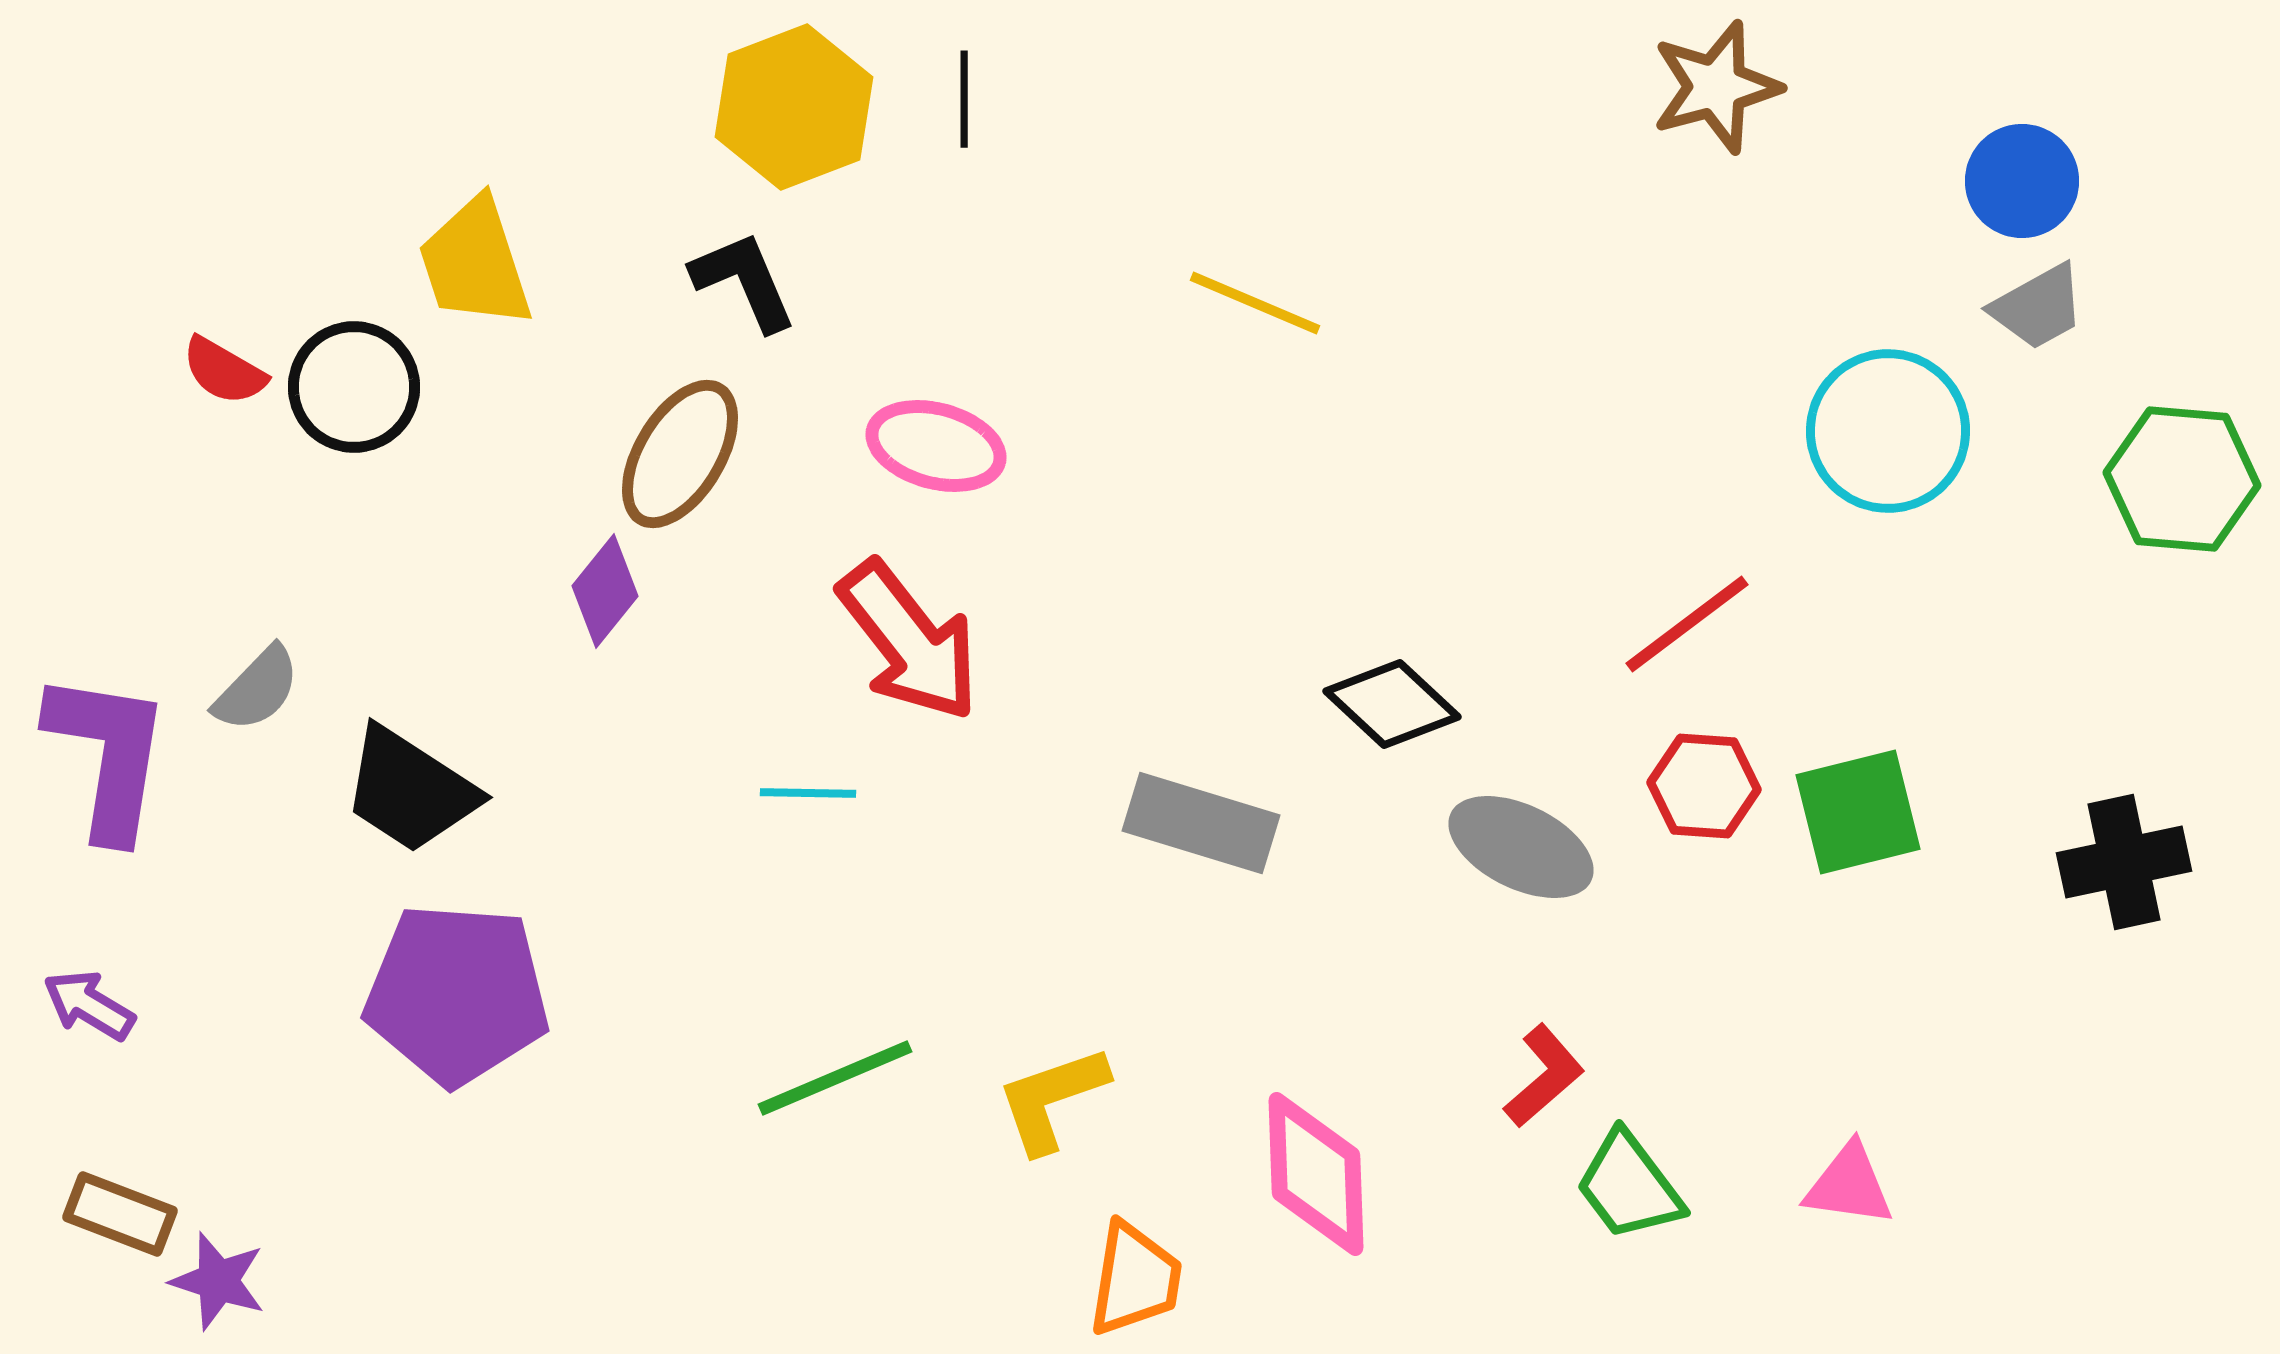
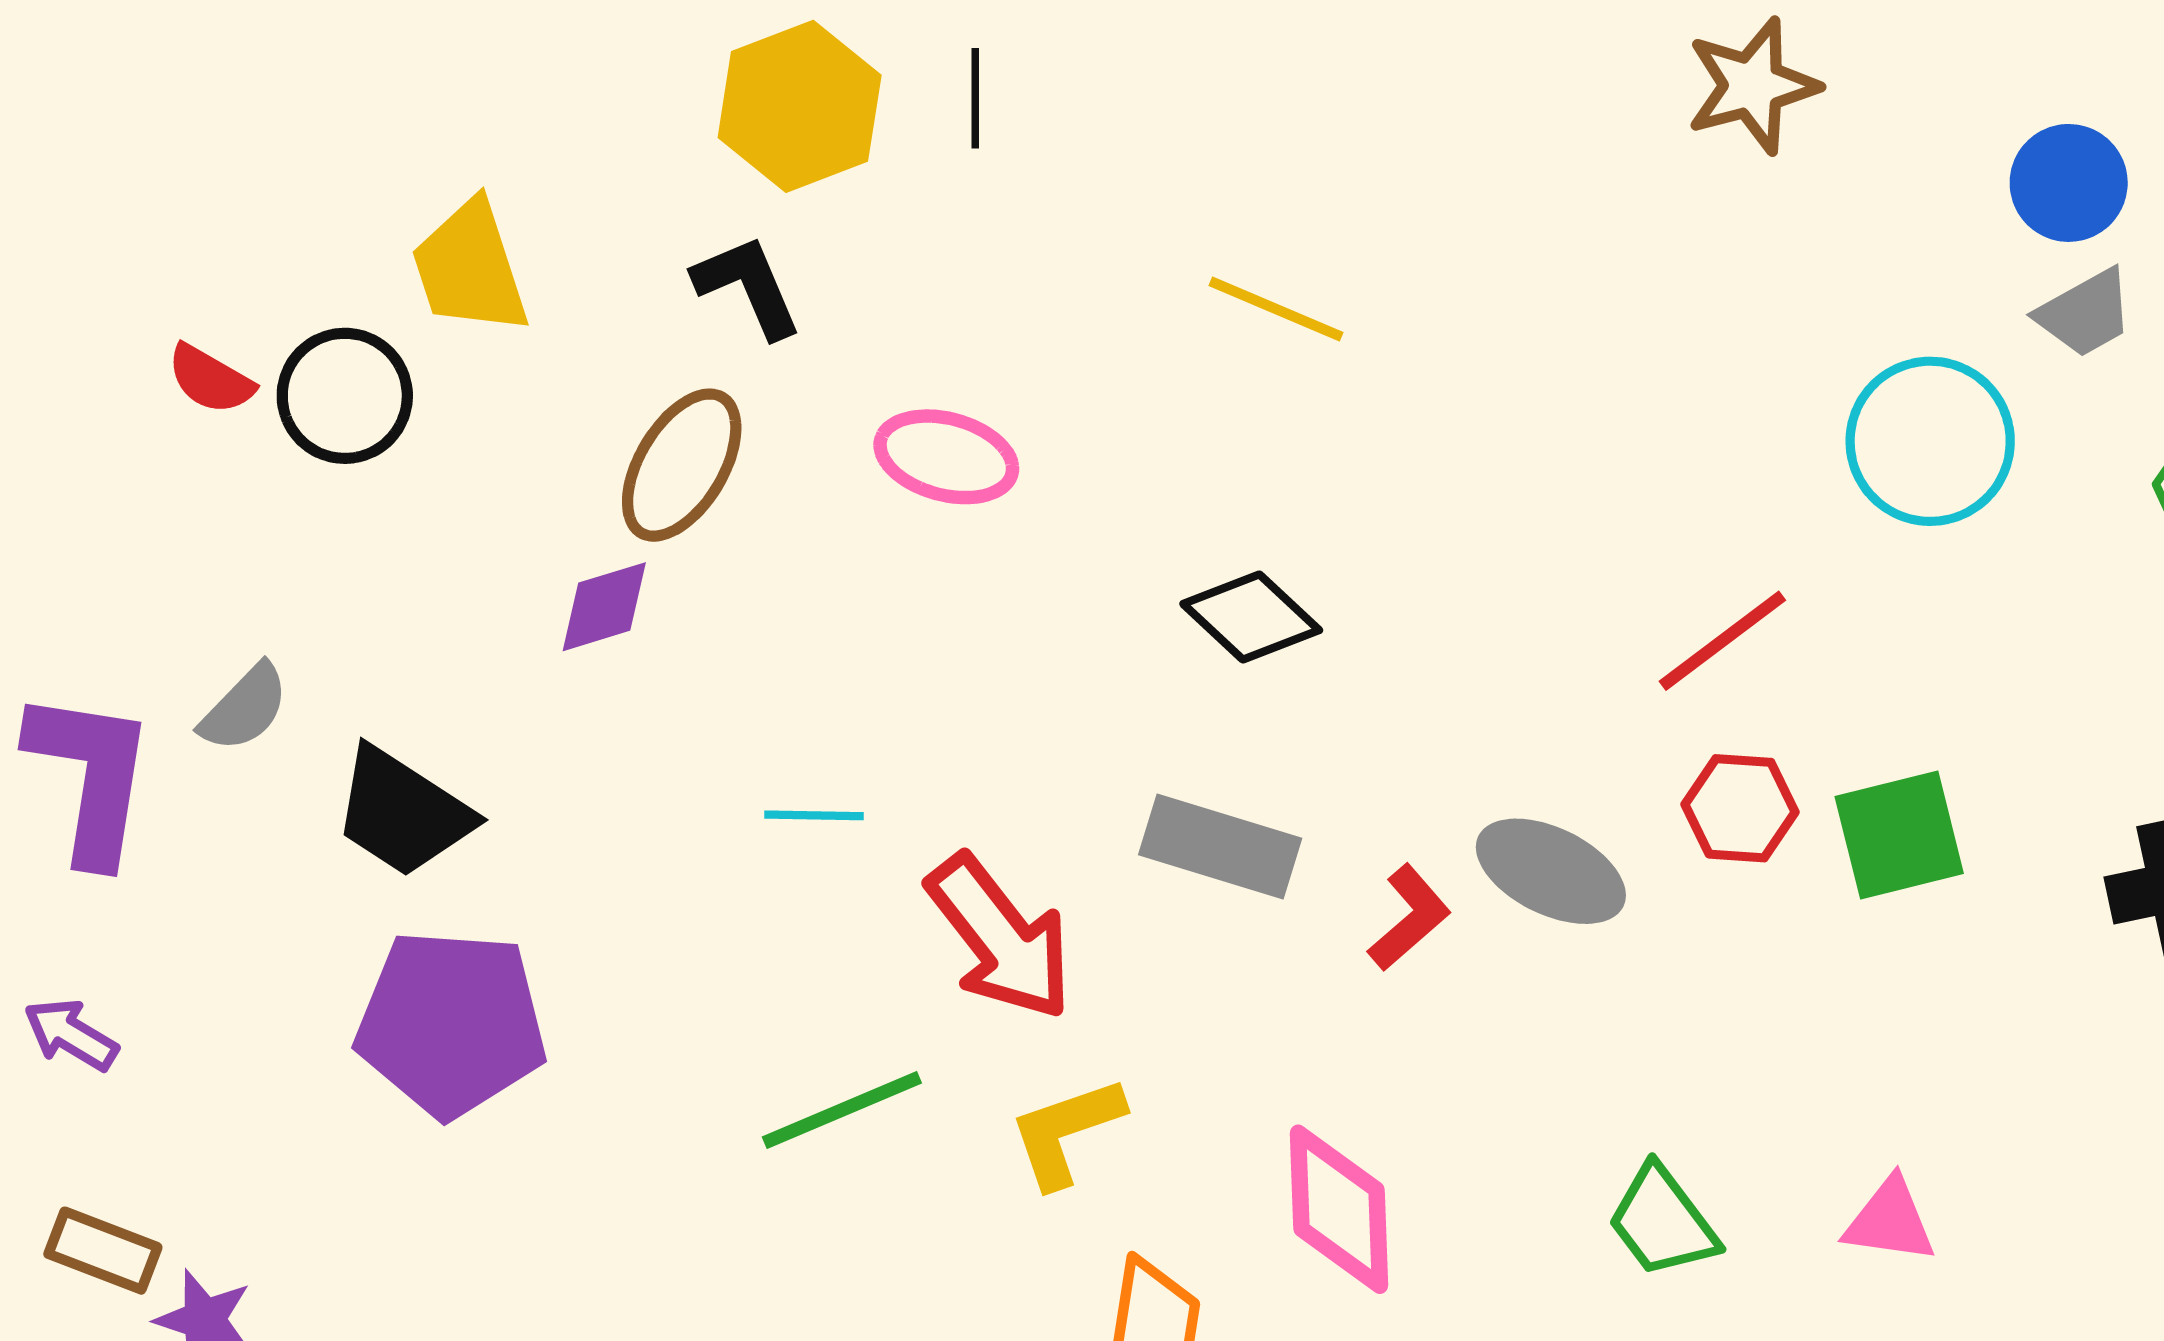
purple diamond: (605, 591) -> (604, 607), turned 34
red arrow: (909, 641) -> (1000, 937), moved
black diamond: (1392, 704) -> (1251, 617), moved
red L-shape: (1544, 1076) -> (1409, 918), moved

